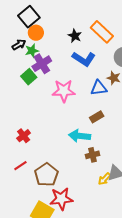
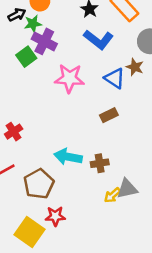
purple cross: (42, 64) -> (44, 41), turned -36
blue triangle: (99, 88) -> (115, 78), turned 36
cyan arrow: (80, 136) -> (68, 157), moved
red star: (61, 199) -> (55, 216), size x0.7

